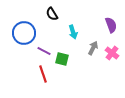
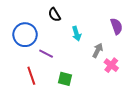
pink cross: (112, 53) -> (111, 65), moved
green square: (62, 59) -> (65, 79), moved
red line: (43, 74) -> (31, 76), moved

